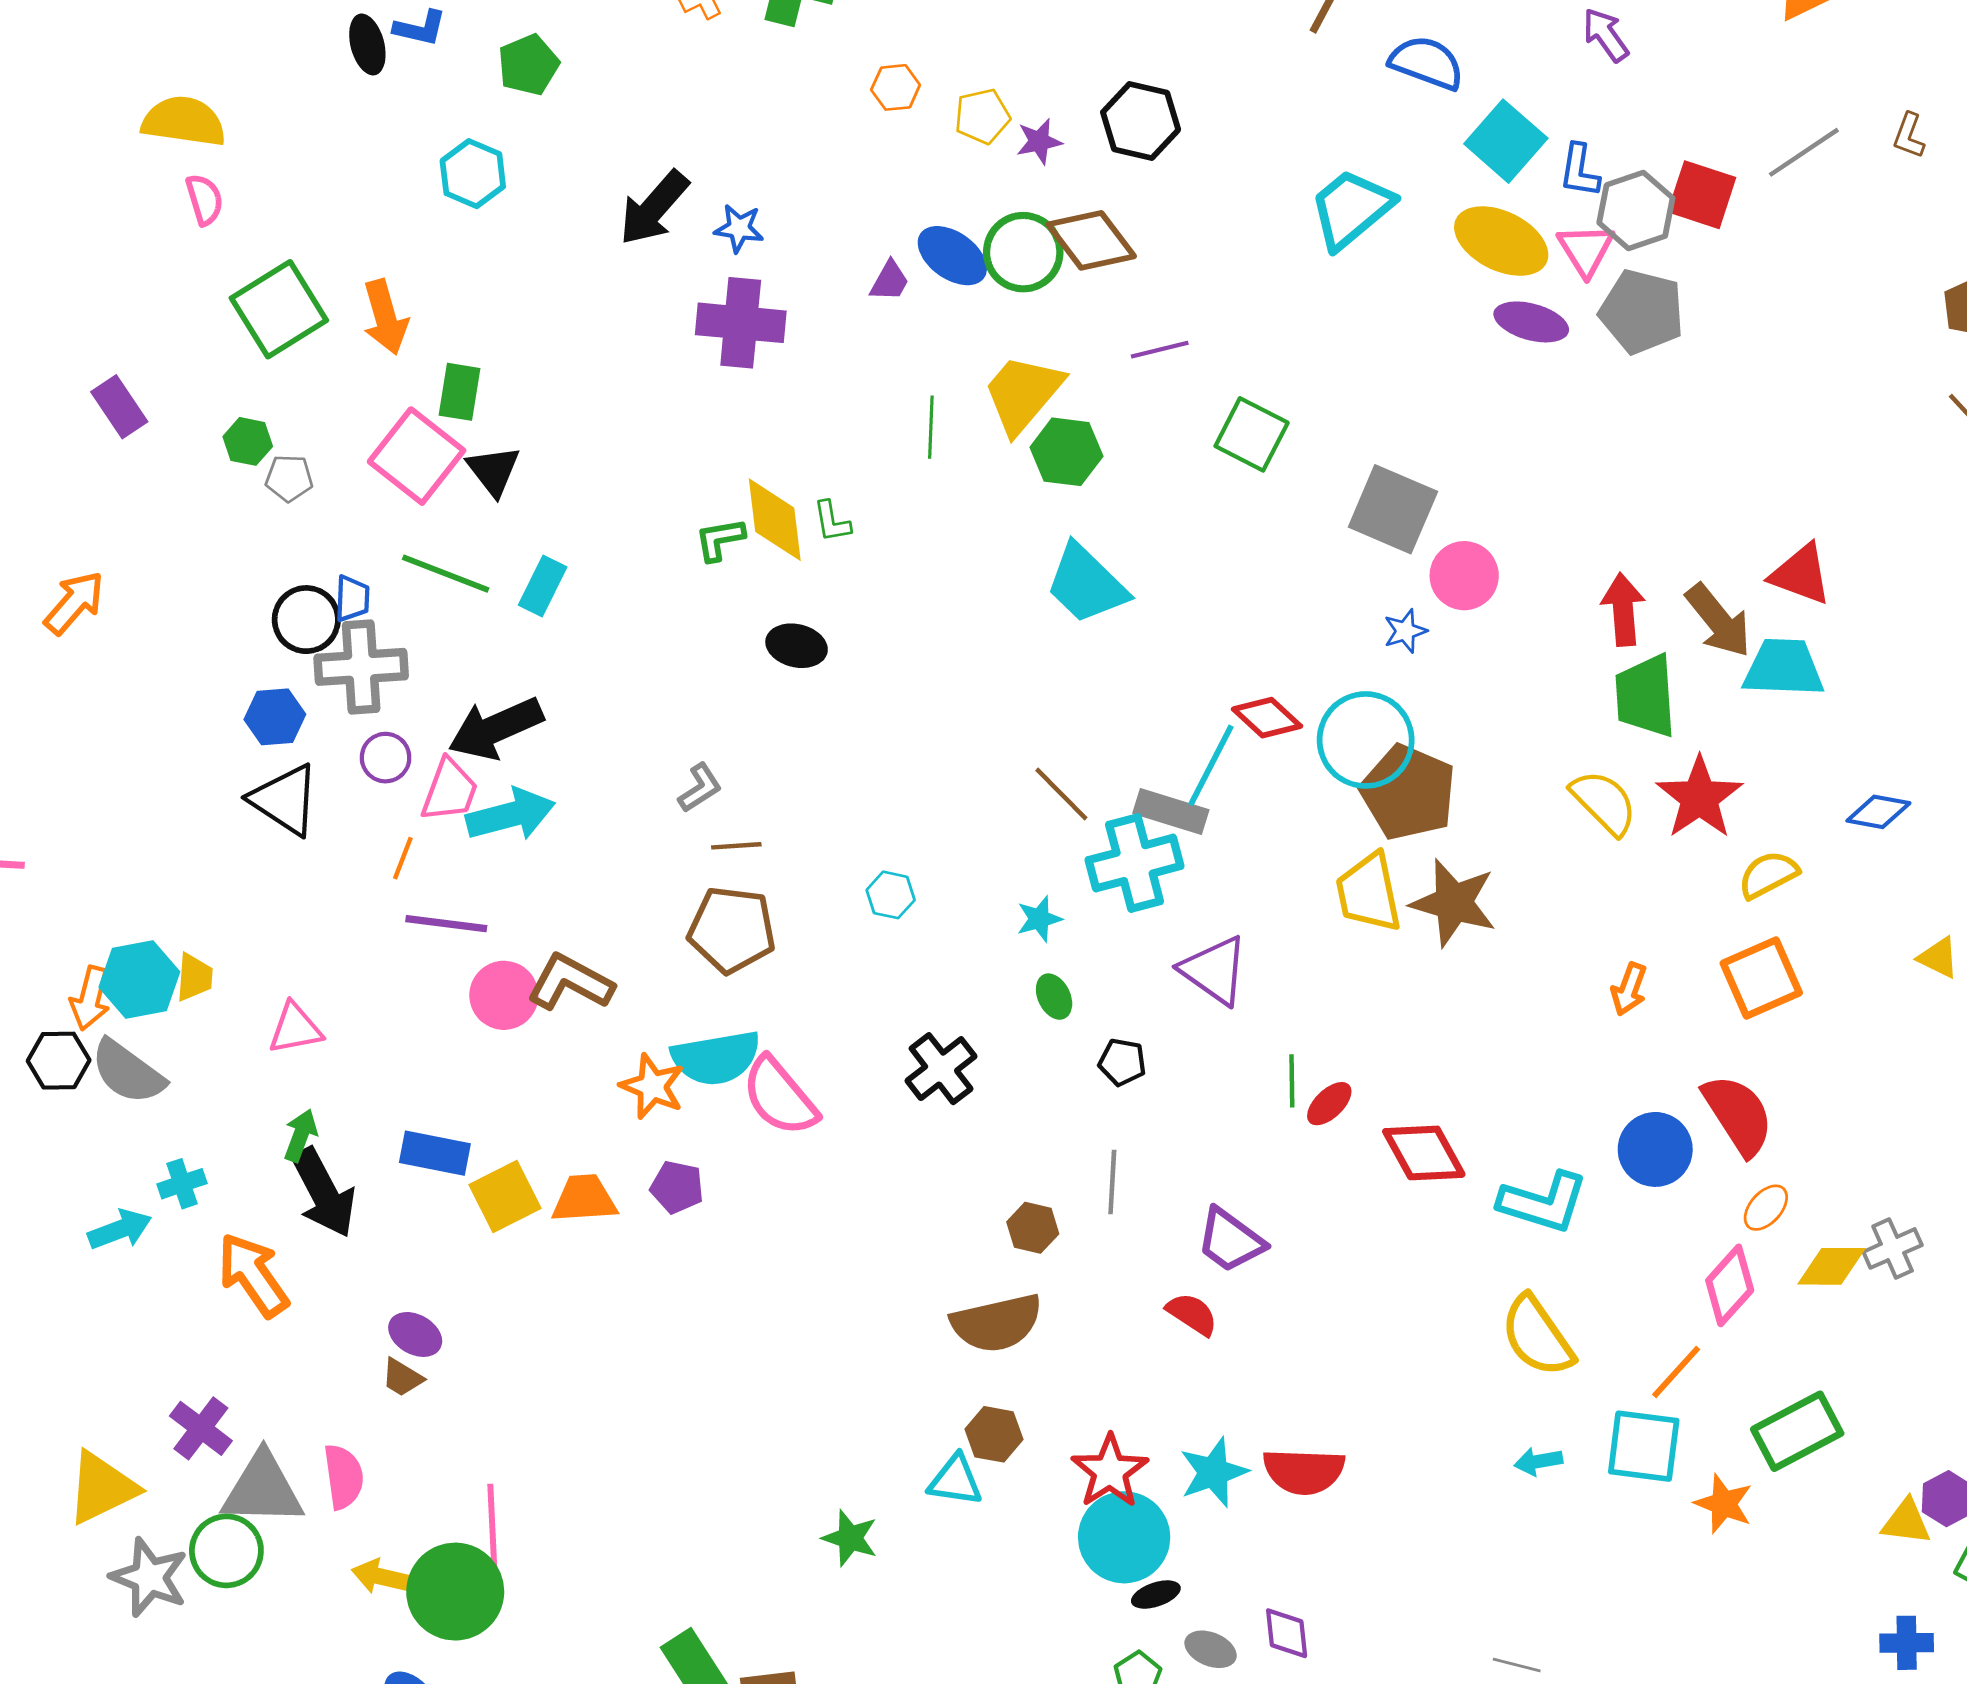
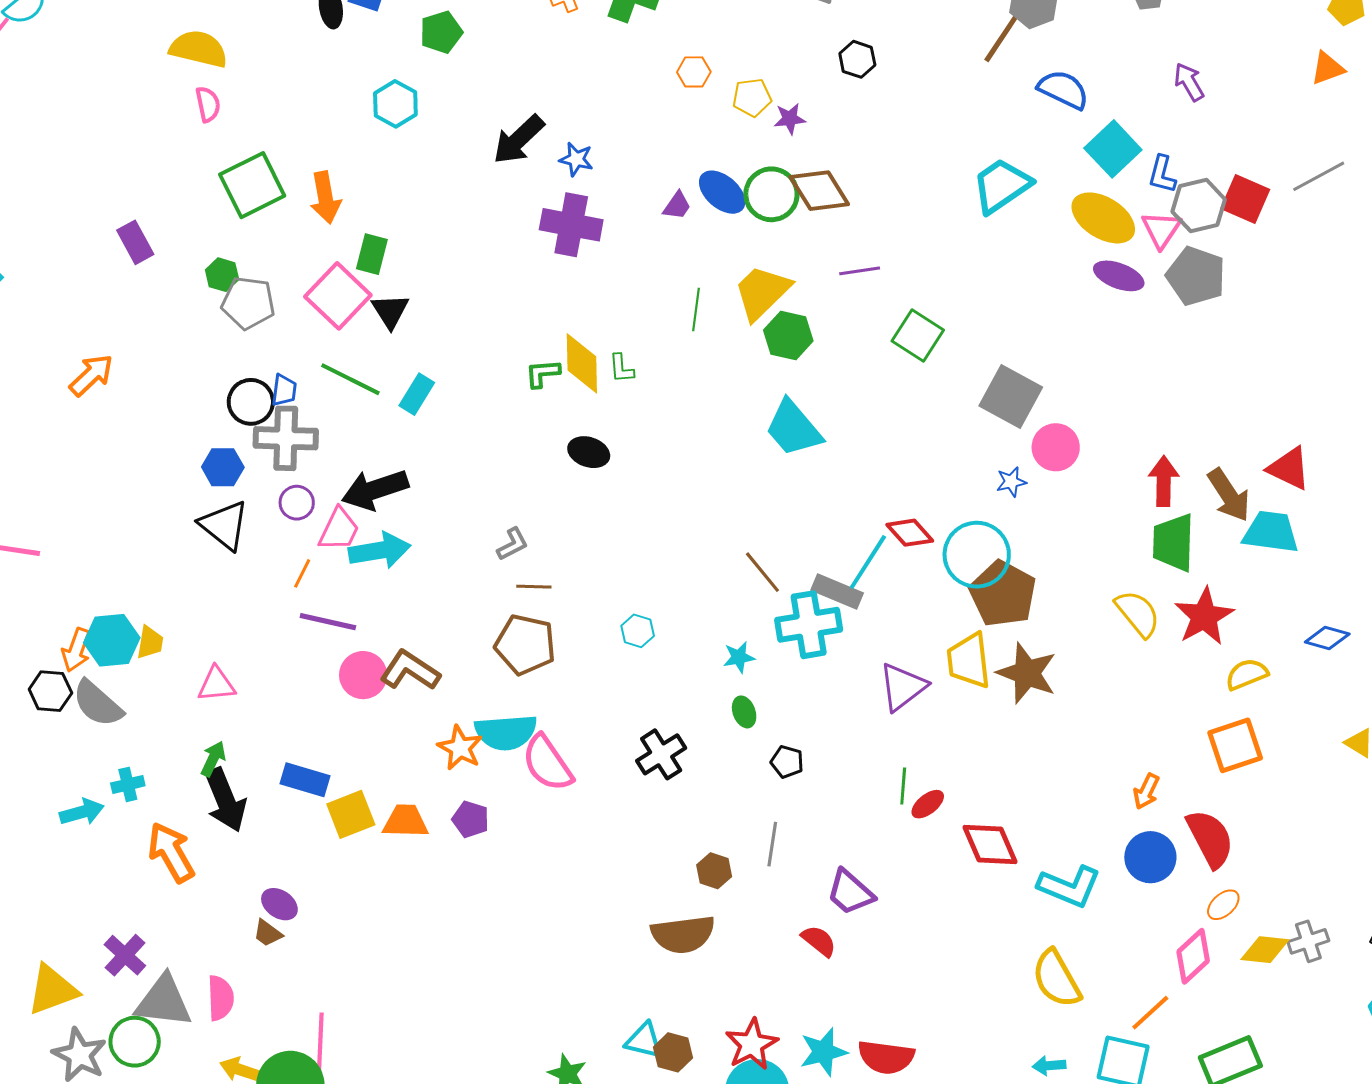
black hexagon: (1141, 121) -> (857, 59), moved, size x0.7
gray pentagon: (289, 478) -> (248, 303), size x1.6
purple triangle: (1214, 970) -> (903, 687), moved, turned 42
orange arrow: (1629, 989) -> (1146, 791), moved
brown hexagon: (994, 1434) -> (673, 1052), moved

